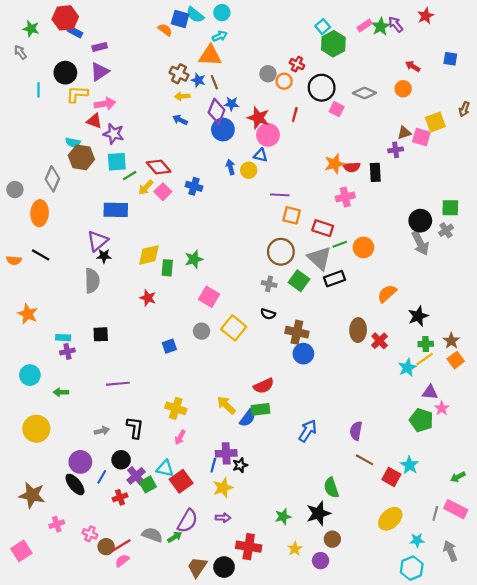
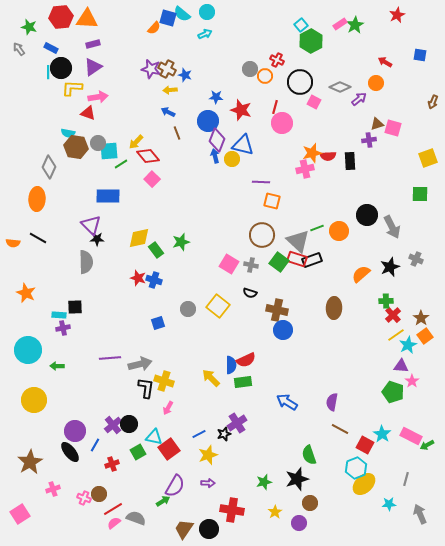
purple arrow: (396, 24) -> (359, 99), moved, turned 91
orange semicircle: (165, 30) -> (154, 28), turned 96
blue rectangle: (75, 32) -> (51, 48), moved
orange triangle: (210, 55) -> (87, 19), moved
brown line: (214, 82) -> (177, 133), moved
cyan line: (38, 90) -> (48, 72), moved
purple diamond: (217, 111) -> (217, 140), moved
yellow square: (435, 122) -> (428, 158), moved
purple star: (114, 134) -> (151, 69), moved
pink circle: (268, 135) -> (282, 123), moved
blue triangle: (260, 155) -> (243, 145), size x1.6
blue cross: (194, 186) -> (154, 280), moved
yellow arrow: (146, 187) -> (136, 142), moved
gray circle: (15, 190) -> (98, 143), moved
pink cross: (345, 197) -> (305, 169), moved
black circle: (420, 221) -> (367, 215), moved
red rectangle: (323, 228) -> (297, 259), moved
gray cross: (446, 230) -> (416, 259), moved, turned -32
purple triangle: (97, 241) -> (91, 225), turned -35
green rectangle: (167, 268) -> (156, 250), turned -42
pink square: (209, 297) -> (229, 264), moved
black star: (418, 316) -> (390, 267), moved
black square: (101, 334) -> (75, 307), moved
red cross: (380, 341) -> (393, 315), moved
green cross: (426, 344) -> (386, 301), moved
cyan star: (407, 368) -> (408, 345), moved
cyan circle: (30, 375) -> (28, 350), size x1.4
blue semicircle: (248, 418) -> (231, 365), moved, turned -36
black L-shape: (135, 428) -> (146, 388), moved
gray arrow: (102, 431) -> (140, 364), moved, size x1.6
blue arrow: (308, 431) -> (287, 402), turned -90
purple cross: (226, 453) -> (237, 423), moved, turned -30
black circle: (121, 460) -> (129, 424), moved
blue line: (213, 465) -> (199, 434), turned 48
purple cross: (136, 476) -> (113, 425), moved
brown star: (32, 495) -> (30, 462), turned 30
pink rectangle: (456, 509) -> (411, 436), moved
gray semicircle: (152, 535) -> (136, 518), moved
brown circle: (106, 547) -> (99, 494), moved
cyan hexagon: (412, 568) -> (356, 468), moved

